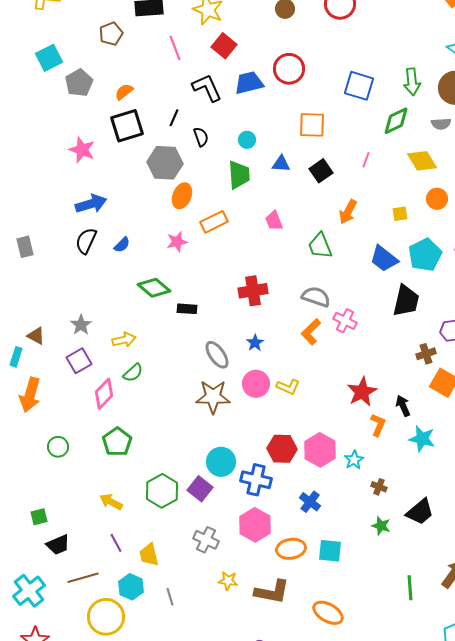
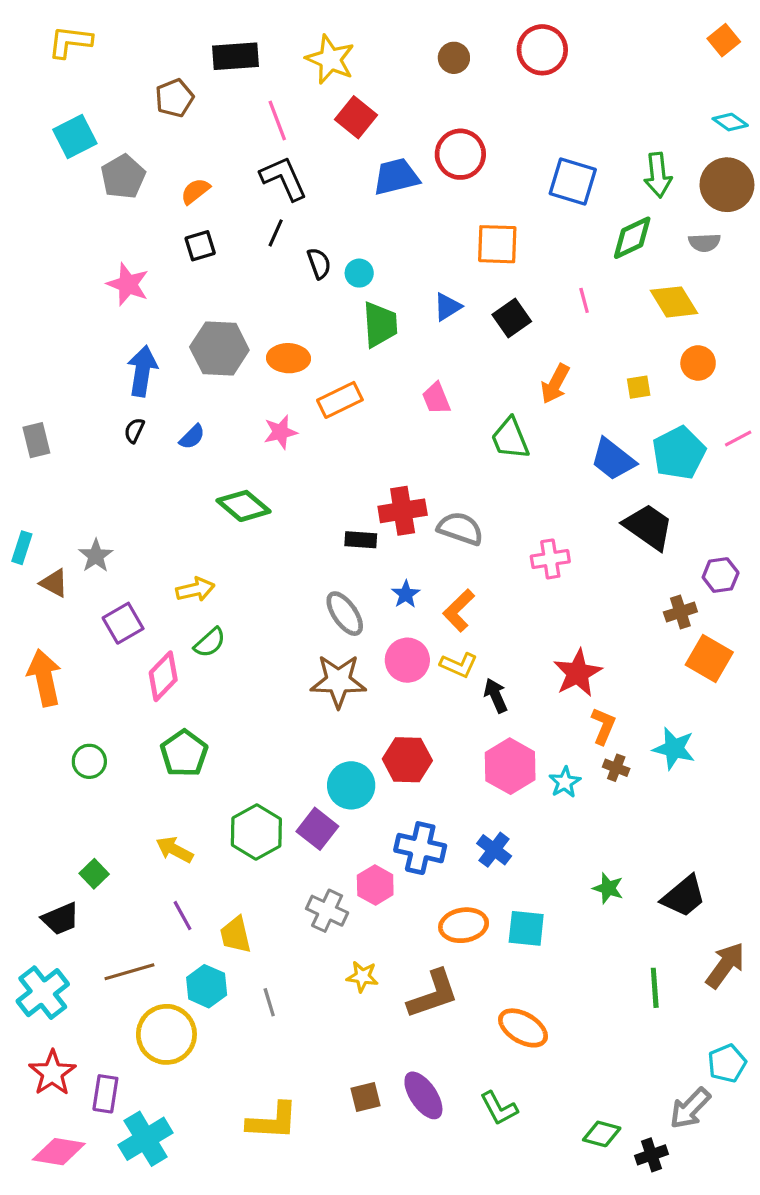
black L-shape: (207, 88) -> (284, 178), moved
black square: (127, 126) -> (200, 246), size x0.6
cyan circle: (247, 140) -> (359, 273), moved
pink line: (366, 160) -> (584, 300), turned -35
gray hexagon: (165, 163) -> (219, 349), moved
blue triangle: (281, 164) -> (448, 307), turned -36
orange ellipse: (182, 196) -> (288, 358), turned 70
blue arrow: (91, 204) -> (142, 371), turned -64
black semicircle: (86, 241) -> (134, 430), size x0.6
gray semicircle: (316, 297) -> (460, 528), moved
black trapezoid: (406, 301) -> (648, 527), turned -68
black rectangle: (187, 309) -> (361, 540), moved
pink cross: (345, 321) -> (550, 559), turned -35
gray star: (81, 325) -> (96, 556), moved
orange L-shape: (311, 332) -> (459, 610), moved
cyan rectangle: (16, 357) -> (22, 548), moved
orange arrow: (30, 395) -> (44, 678), turned 152
black arrow: (403, 406) -> (496, 695), moved
red hexagon: (282, 449) -> (407, 760), moved
blue cross: (256, 480) -> (420, 848), moved
brown cross: (379, 487) -> (616, 768), moved
black trapezoid: (420, 512) -> (684, 896), moved
green square: (39, 517) -> (94, 874), moved, turned -30
pink hexagon: (255, 525) -> (375, 885), moved, size x0.7
black trapezoid: (58, 545) -> (60, 919), moved
brown L-shape: (272, 592) -> (433, 994), turned -30

